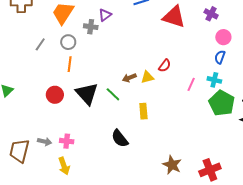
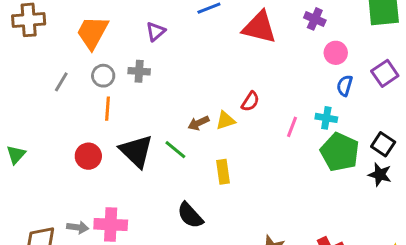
gray cross: (91, 27) -> (139, 71), moved
blue semicircle: (220, 57) -> (345, 86), moved
pink cross: (67, 141) -> (111, 225), size x1.5

